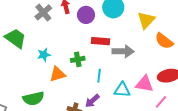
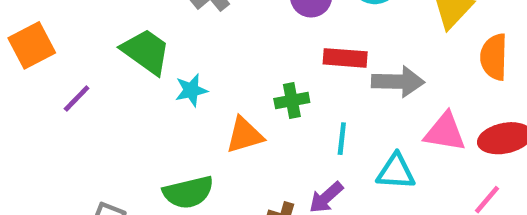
orange semicircle: (164, 41) -> (494, 57), turned 54
cyan star: (44, 55) -> (191, 90), moved
pink triangle: (144, 84) -> (445, 132), moved

